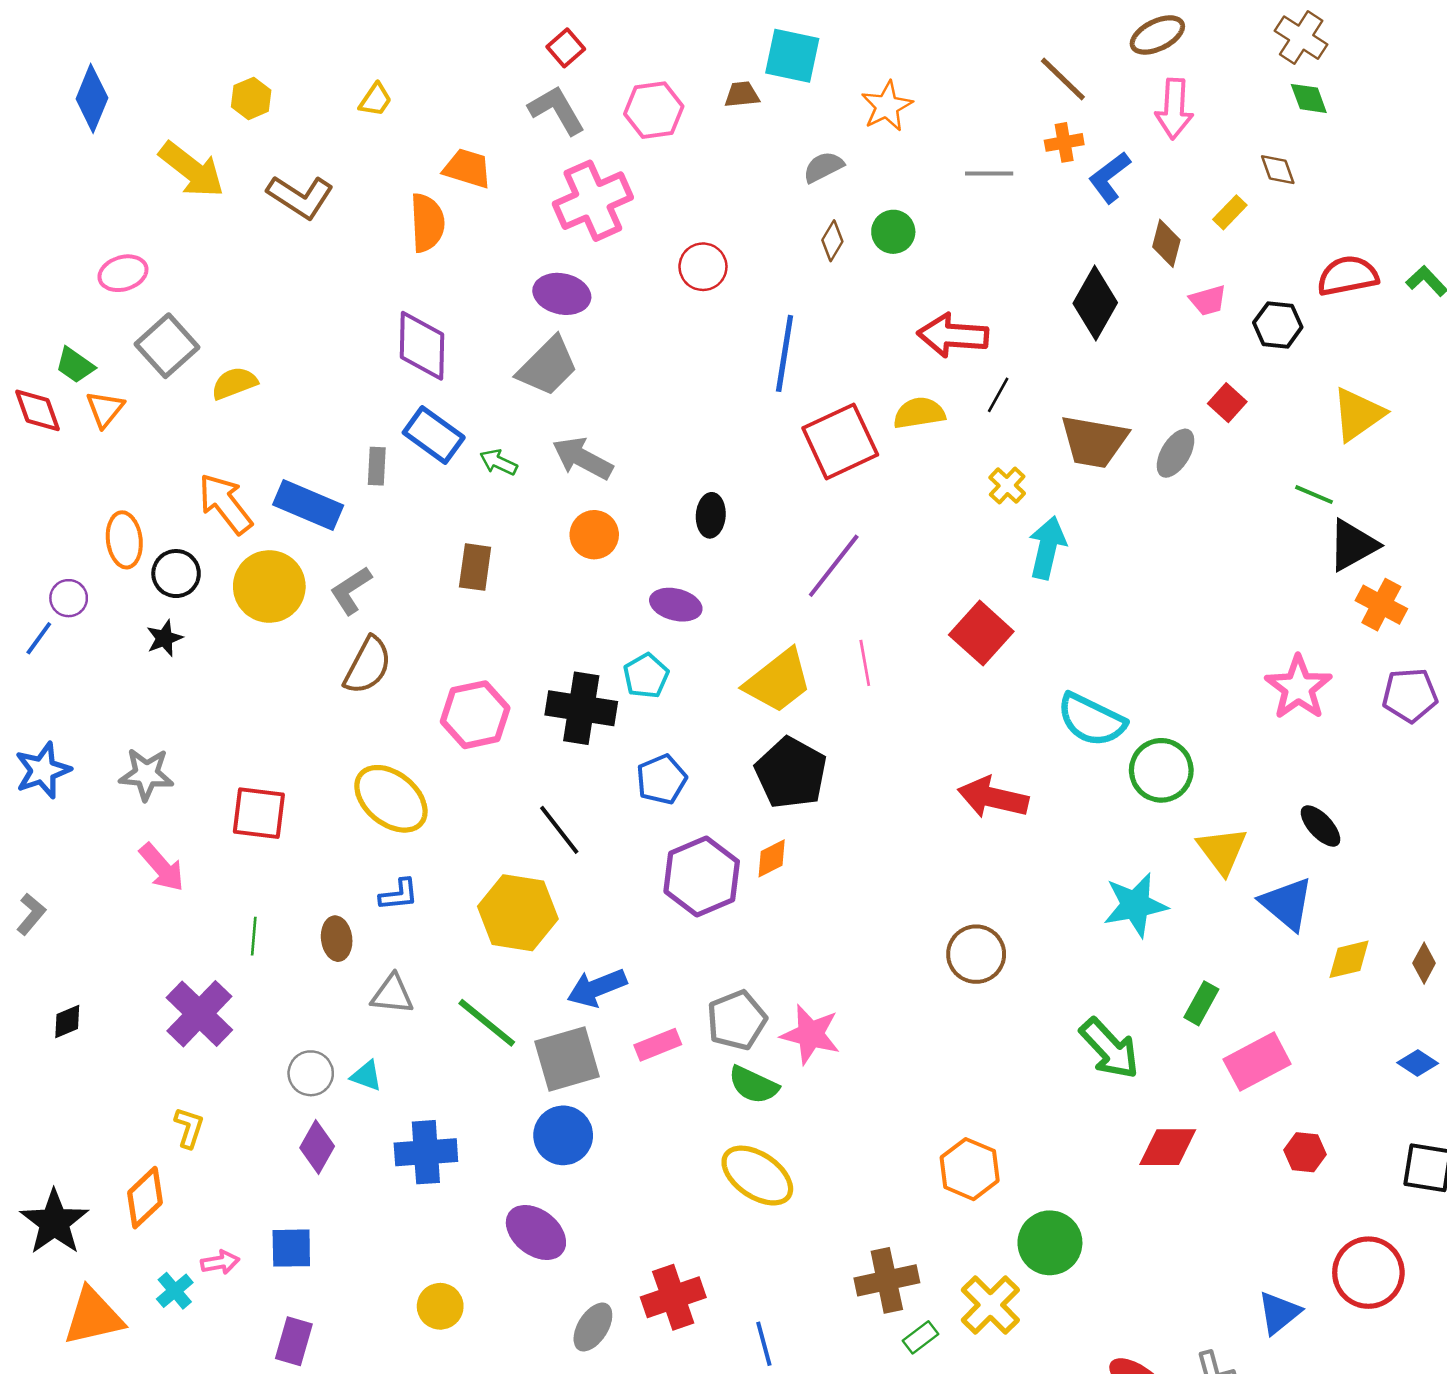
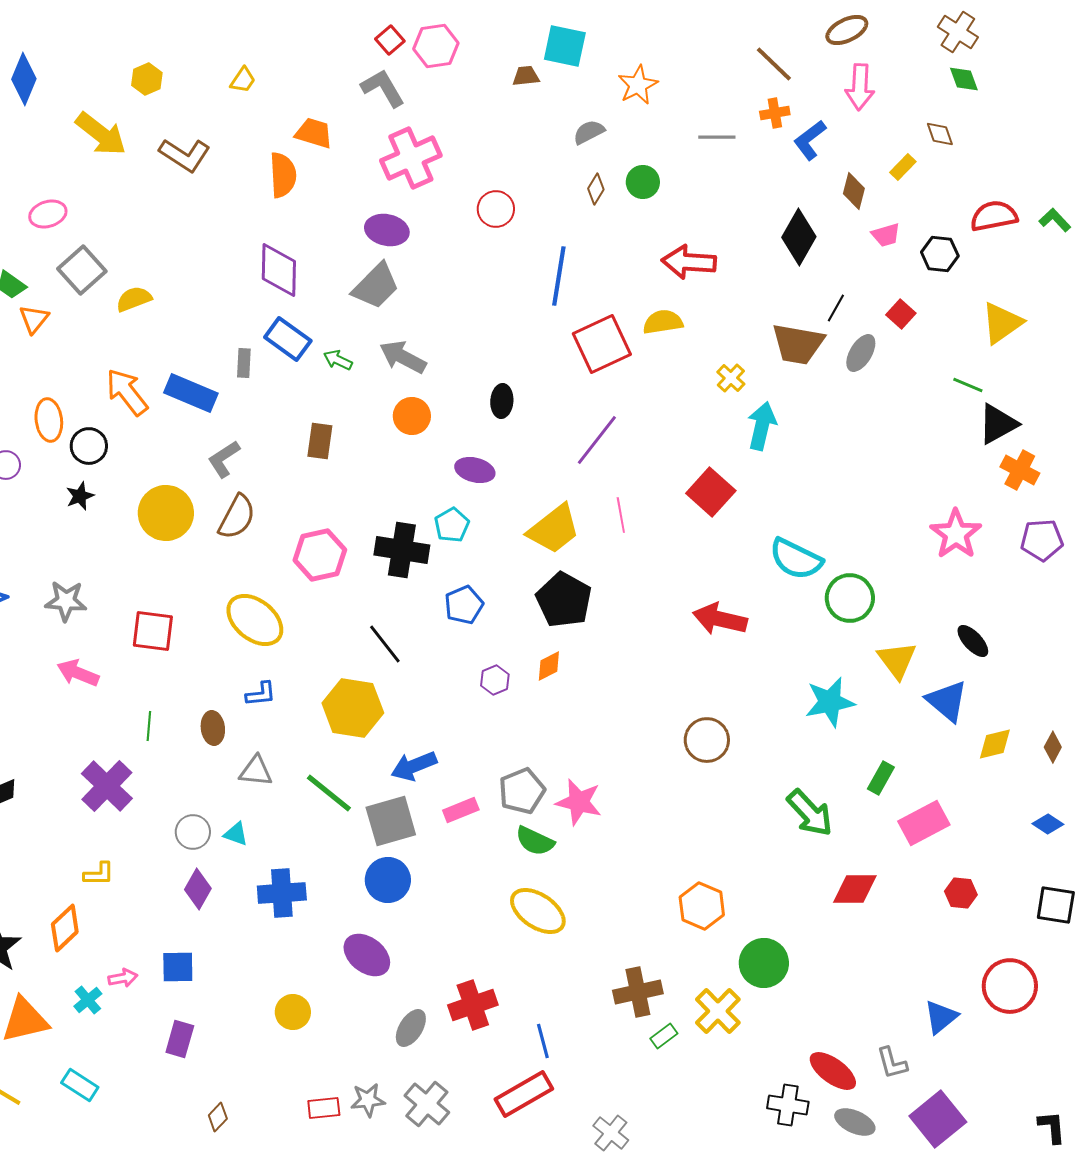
pink hexagon: (654, 110) -> (436, 46), moved
black line: (998, 395) -> (836, 308), moved
yellow circle: (269, 586) -> (166, 513), moved
pink arrow: (162, 867) -> (78, 673), turned 153
purple hexagon: (702, 876) -> (495, 680), size x0.5
yellow L-shape: (189, 1128) -> (99, 874), turned 72

